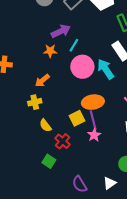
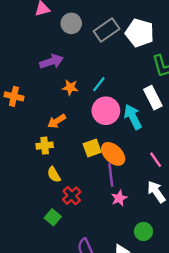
purple arrow: (61, 31) -> (51, 62), moved
orange ellipse: (93, 102) -> (113, 154), turned 45
yellow square: (77, 118) -> (92, 148), moved
pink star: (94, 135) -> (119, 198), moved

